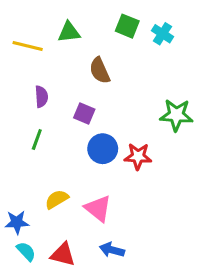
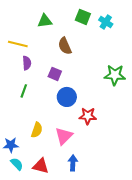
yellow line: (28, 46) -> (18, 44), moved
red star: (138, 156) -> (88, 116), moved
yellow semicircle: (57, 199) -> (37, 130), turned 140
pink triangle: (98, 208) -> (64, 136), turned 36
blue arrow: (112, 250) -> (73, 163), turned 77

